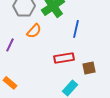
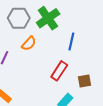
red rectangle: (64, 58) -> (59, 71), turned -48

